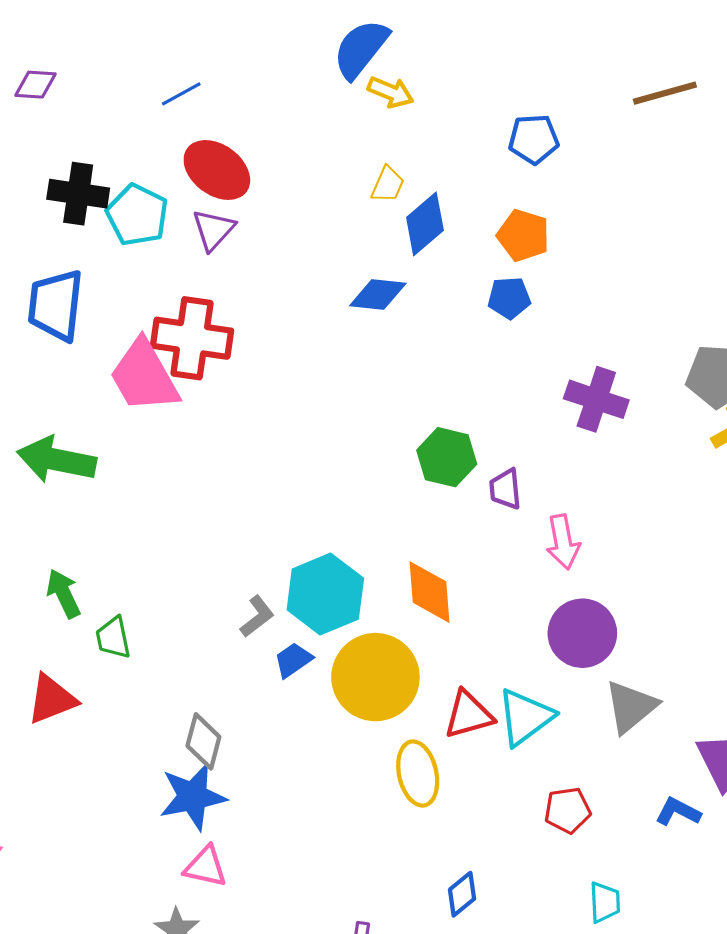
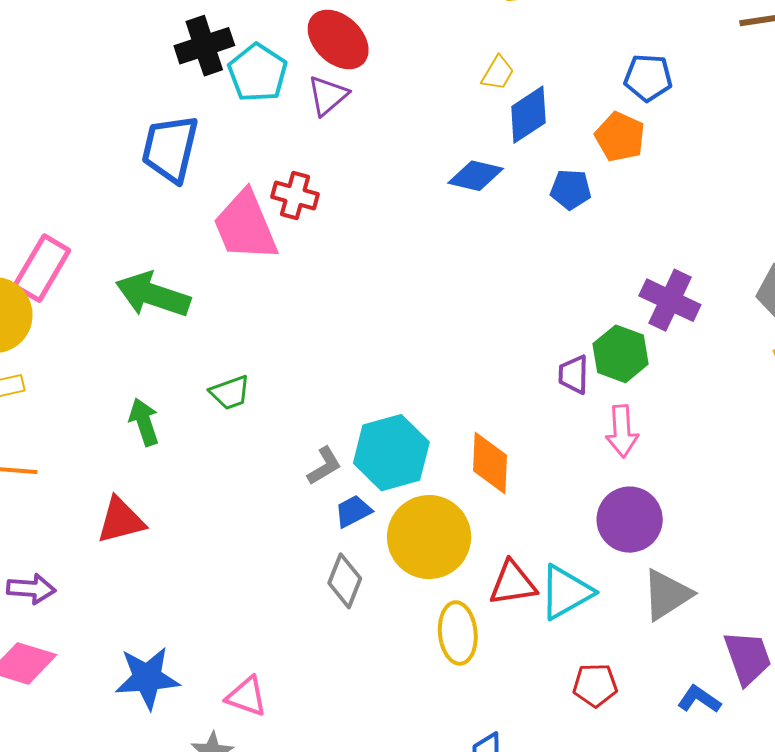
blue pentagon: (534, 139) -> (648, 78), moved
black cross: (78, 194) -> (204, 46), turned -34
blue pentagon: (509, 298) -> (571, 189), moved
red cross: (192, 338) -> (295, 196), size x0.6
green hexagon: (447, 457) -> (621, 354), moved
green trapezoid: (113, 638) -> (230, 393), moved, turned -105
gray diamond: (203, 741) -> (345, 581), moved
blue star: (193, 797) -> (147, 678), moved

